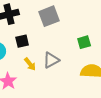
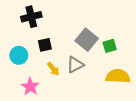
gray square: (49, 16) -> (87, 40), moved, turned -30

